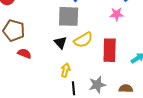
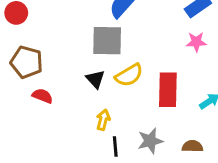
pink star: (117, 14) -> (196, 42), moved

